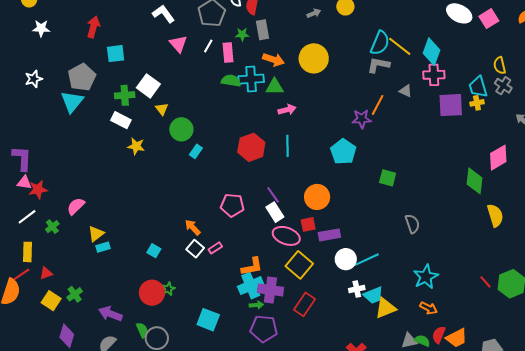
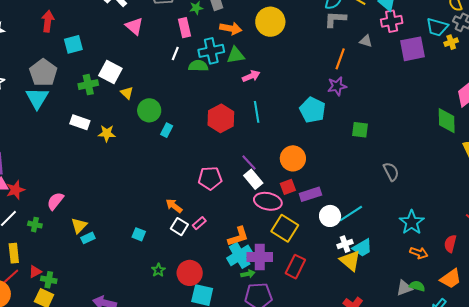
white line: (208, 46) -> (175, 53), moved
green semicircle: (231, 81) -> (198, 66), moved
cyan trapezoid: (478, 87) -> (437, 27), turned -50
yellow cross: (477, 103) -> (451, 42), moved
purple star: (362, 119) -> (337, 86), moved
white rectangle: (121, 120) -> (80, 122), moved
green cross: (52, 227) -> (35, 225), turned -32
red circle: (152, 293) -> (190, 273), moved
green cross: (75, 294) -> (49, 280), moved, turned -35
yellow triangle: (385, 308) -> (350, 261), moved, turned -50
red semicircle: (439, 335) -> (450, 244), moved

